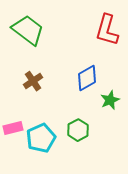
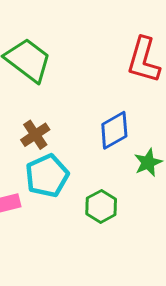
cyan pentagon: (41, 138) -> (47, 176), moved

